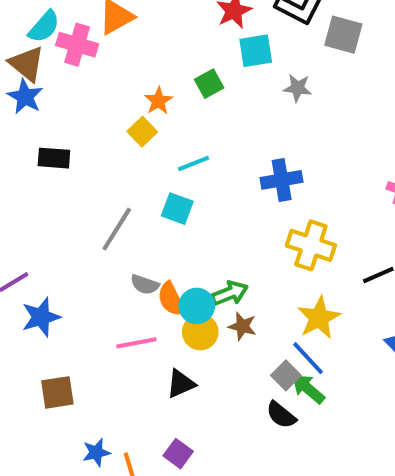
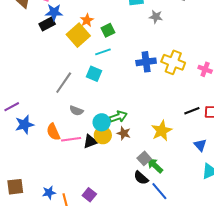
green square: (209, 84) -> (108, 30), moved
blue star: (25, 97) -> (54, 12), moved, turned -30
yellow square: (142, 132) -> (78, 35), size x1.6
black rectangle: (54, 158) -> (47, 24), moved, turned -35
yellow cross: (311, 245) -> (173, 62), moved
orange semicircle: (171, 299) -> (53, 132), moved
blue line: (308, 358) -> (159, 191), moved
black triangle: (181, 384) -> (90, 141), moved
brown square: (57, 392) -> (15, 187), moved

